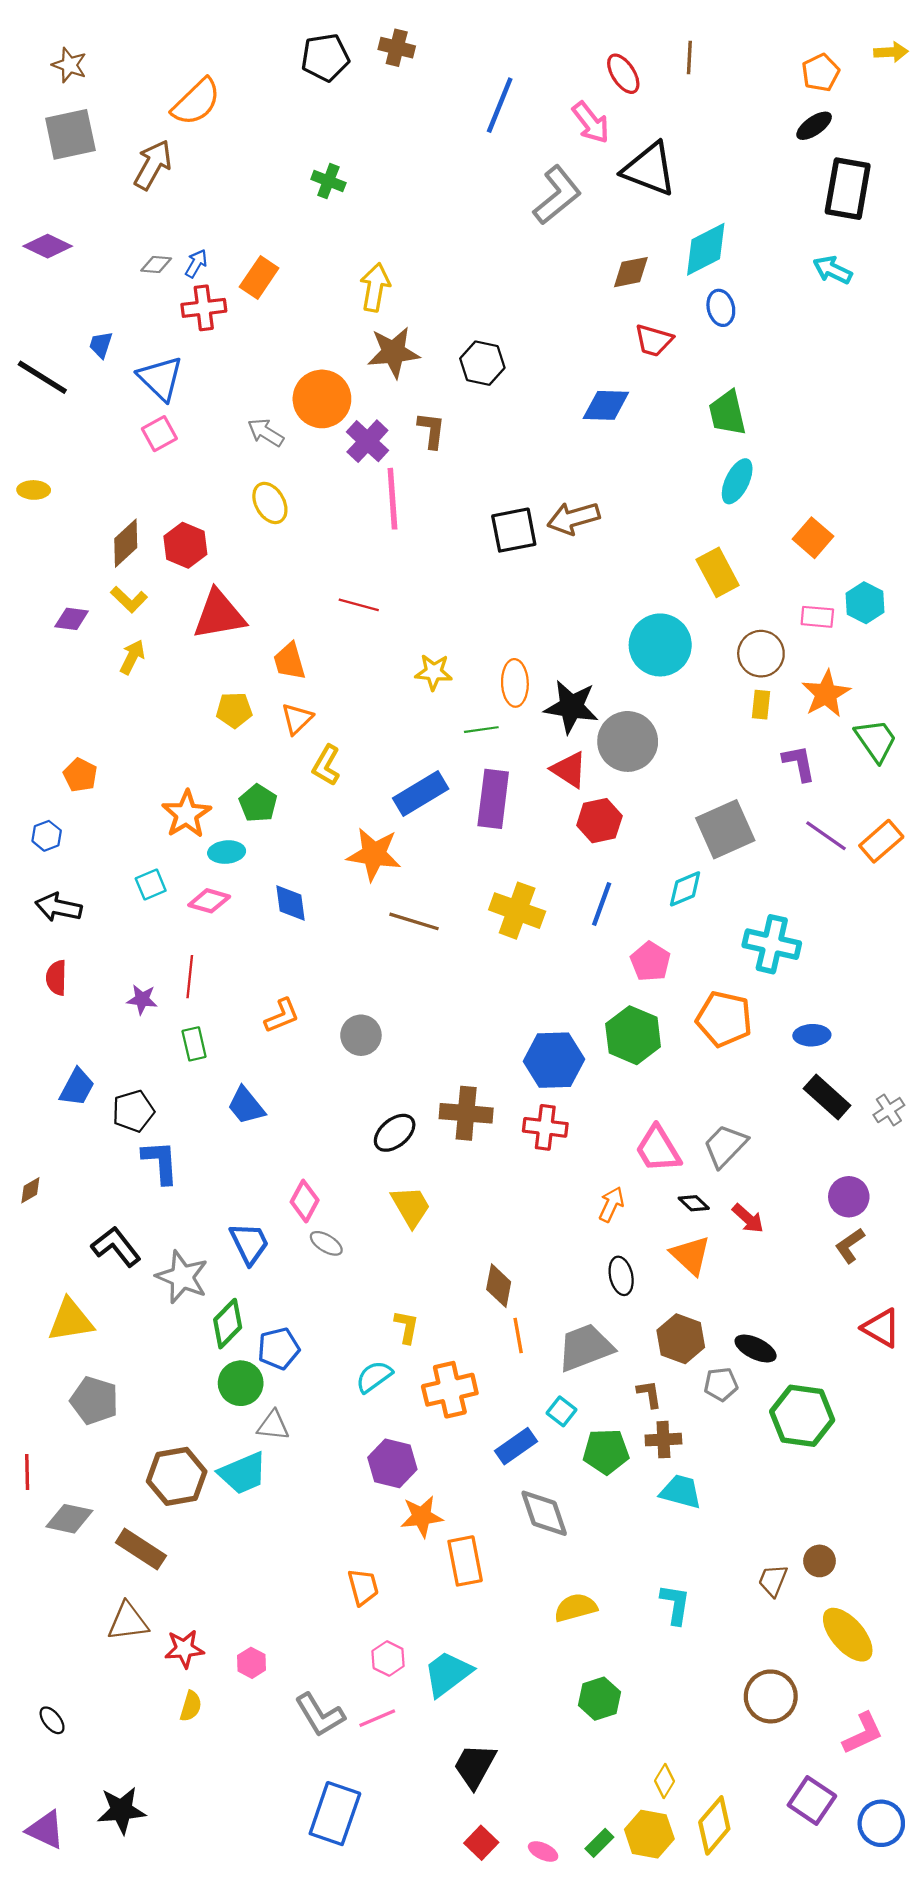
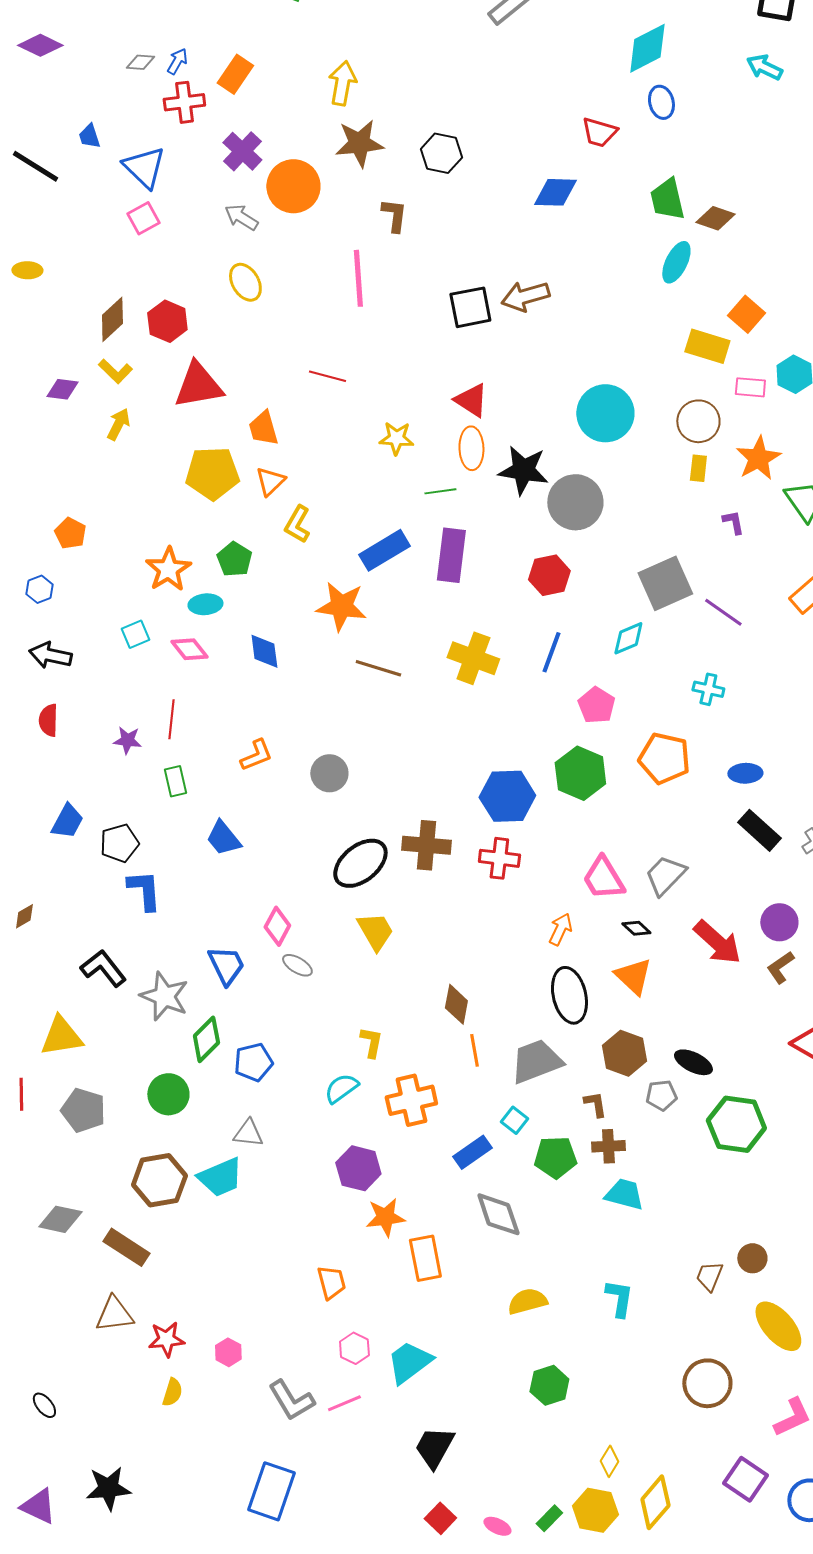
brown diamond: (631, 272) -> (715, 218), moved, turned 30
blue trapezoid: (101, 345) -> (89, 136), turned -36
purple cross: (367, 441) -> (242, 151), moved
yellow rectangle: (718, 572) -> (707, 346), moved, turned -45
yellow pentagon: (234, 710) -> (212, 473), size x1.6
purple L-shape: (799, 763) -> (733, 522), size x0.7
red triangle: (569, 770) -> (471, 400), moved
purple line: (826, 836) -> (723, 612), moved
pink diamond: (209, 901) -> (189, 649), turned 36
cyan cross: (772, 944) -> (708, 689), size x0.6
black ellipse: (395, 1133) -> (360, 863), size x1.4
red arrow: (748, 1218) -> (717, 942), moved, size x1.6
black ellipse: (621, 1276) -> (569, 995), size x1.6
green circle: (241, 1383) -> (168, 1094), moved
red line: (27, 1472) -> (21, 1094), moved
blue rectangle: (335, 1814) -> (271, 1491), moved

